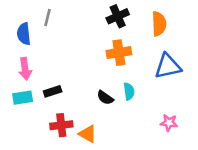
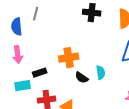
black cross: (118, 16) -> (92, 13), turned 30
orange cross: (119, 53) -> (69, 58), moved
cyan rectangle: (23, 98) -> (23, 86), moved

